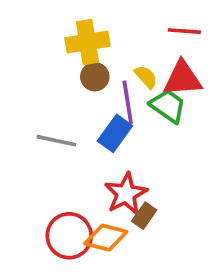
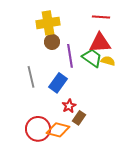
yellow semicircle: (146, 77) -> (108, 61), moved, turned -32
blue rectangle: (115, 133) -> (58, 83), moved
gray line: (56, 141) -> (31, 77), turned 65
red star: (126, 194) -> (69, 106), size x0.6

